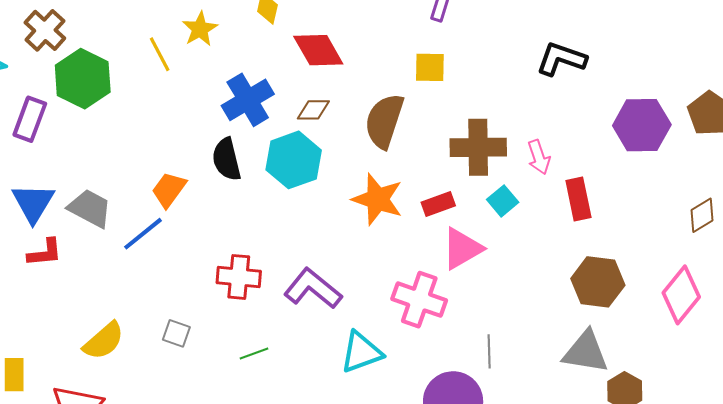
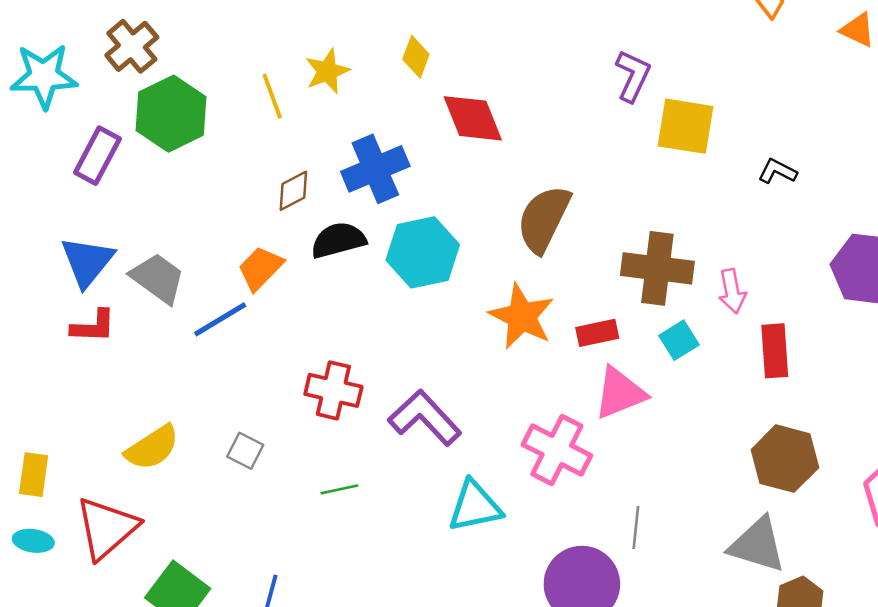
black L-shape: (561, 59) -> (777, 171), size x0.6
yellow square: (430, 67) -> (686, 126), moved, size x1.4
brown diamond: (313, 110) -> (293, 191), moved, turned -36
black semicircle: (227, 159) -> (338, 240), turned 81

